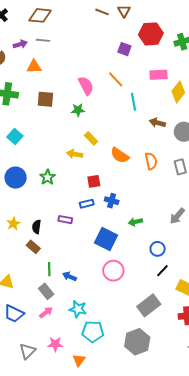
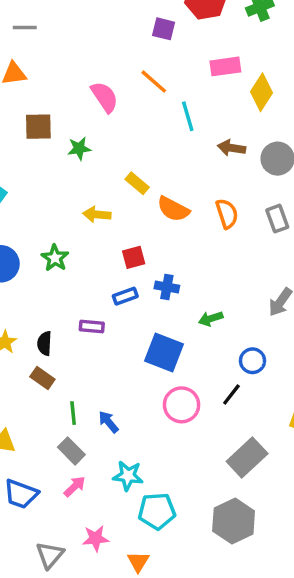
green star: (78, 110) -> (79, 148), moved
yellow rectangle: (91, 138) -> (137, 183), moved
black line: (162, 271) -> (231, 395), moved
blue arrow: (70, 276) -> (109, 422), turned 32

